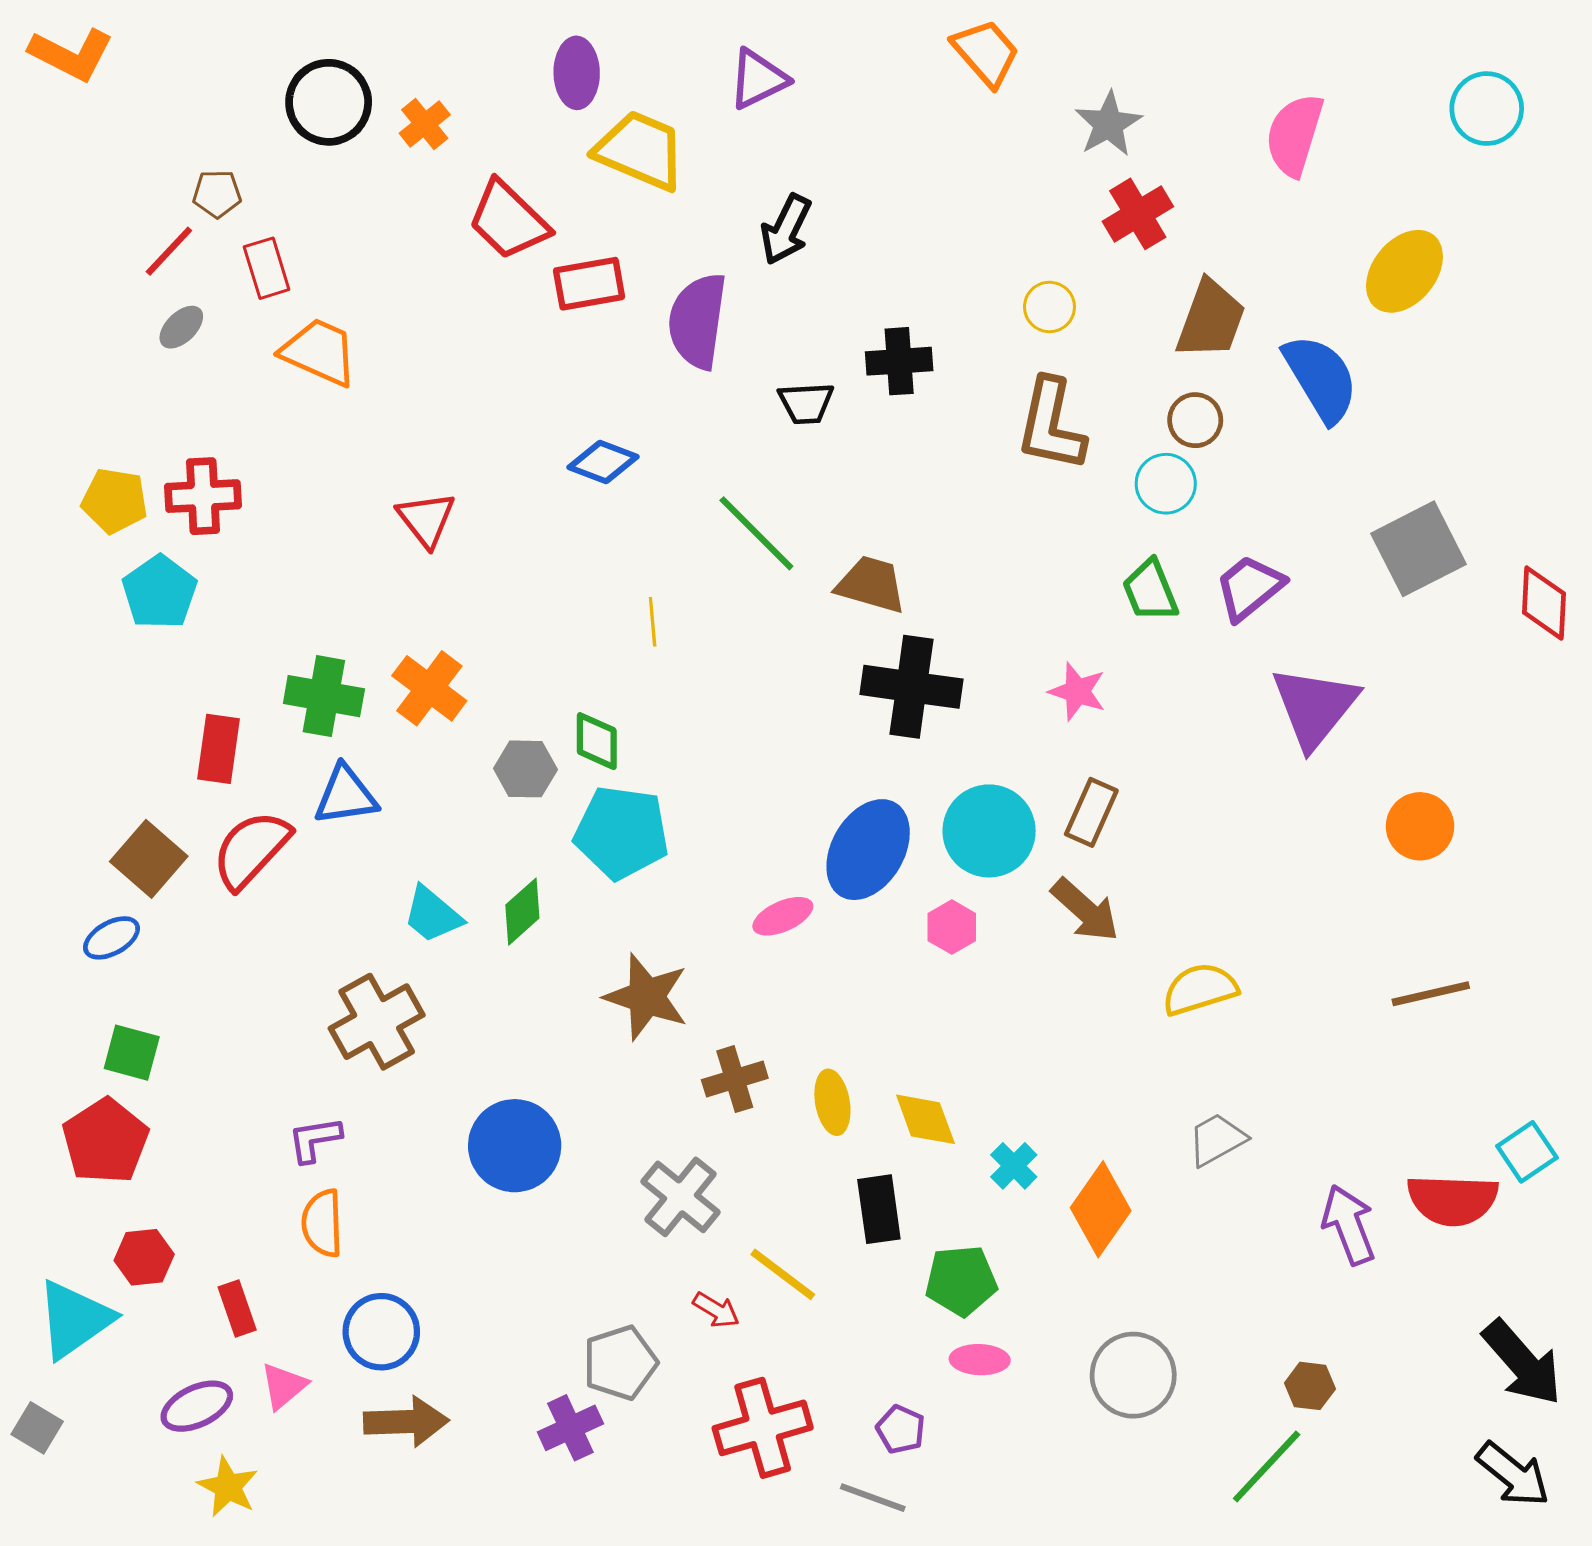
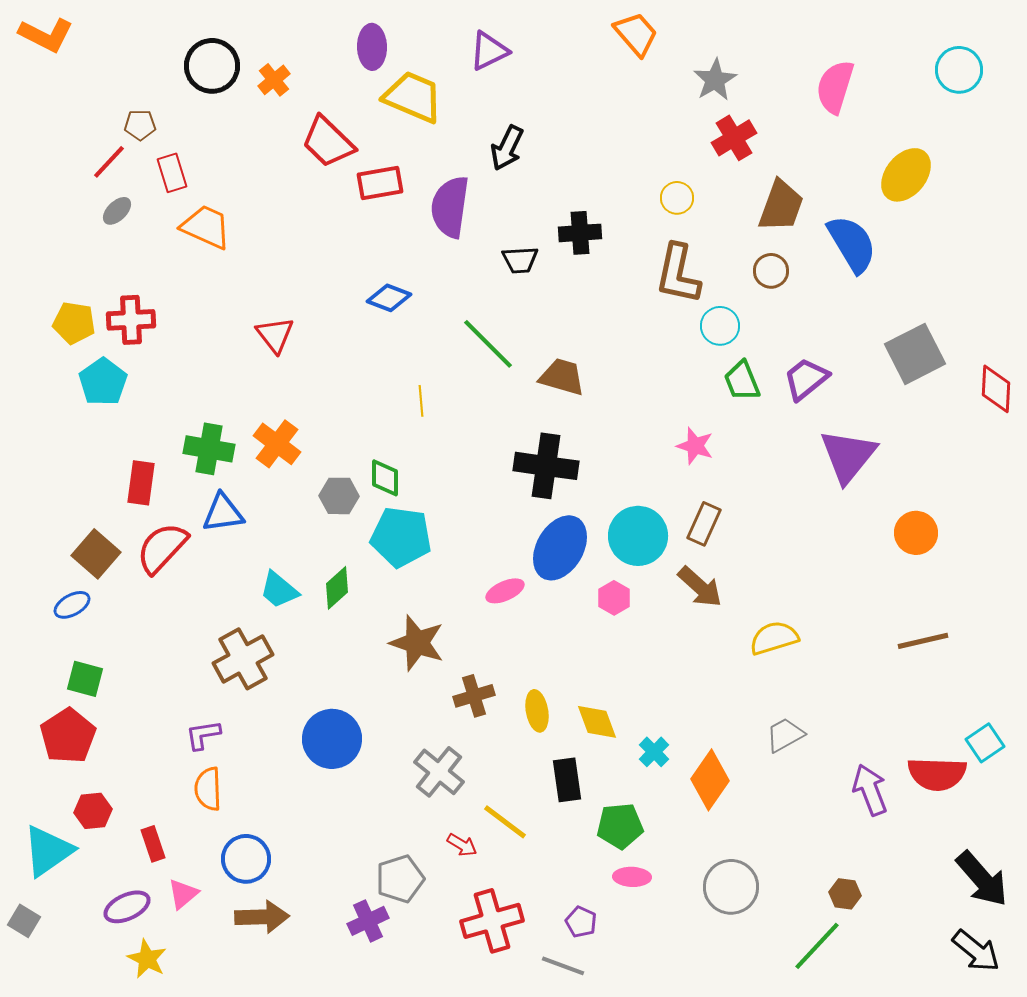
cyan circle: (1166, 484) -> (720, 326), moved
black cross: (911, 687) -> (546, 466), moved

